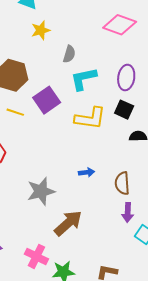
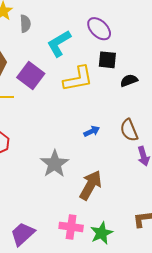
gray semicircle: (69, 54) -> (25, 24), moved
purple ellipse: (126, 78) -> (99, 29), turned -35

